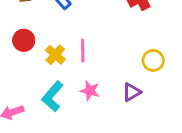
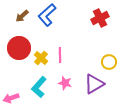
red circle: (24, 40) -> (19, 48), size x1.5
purple triangle: (132, 92) -> (94, 84), size x1.5

